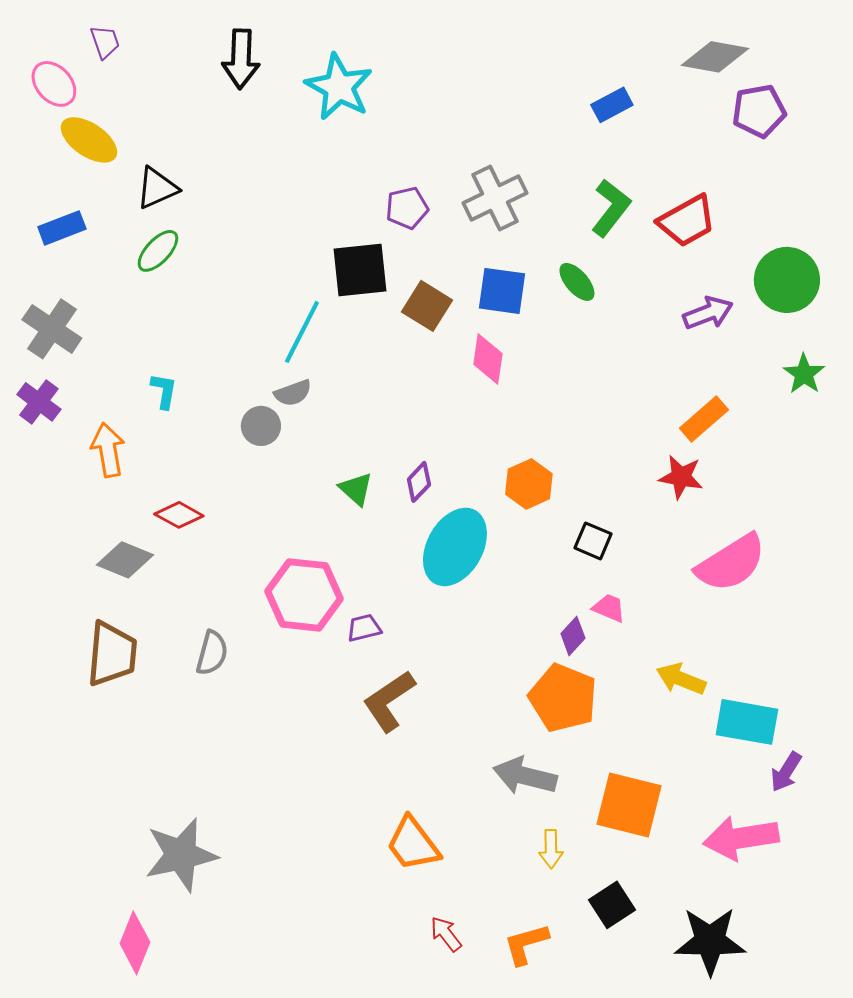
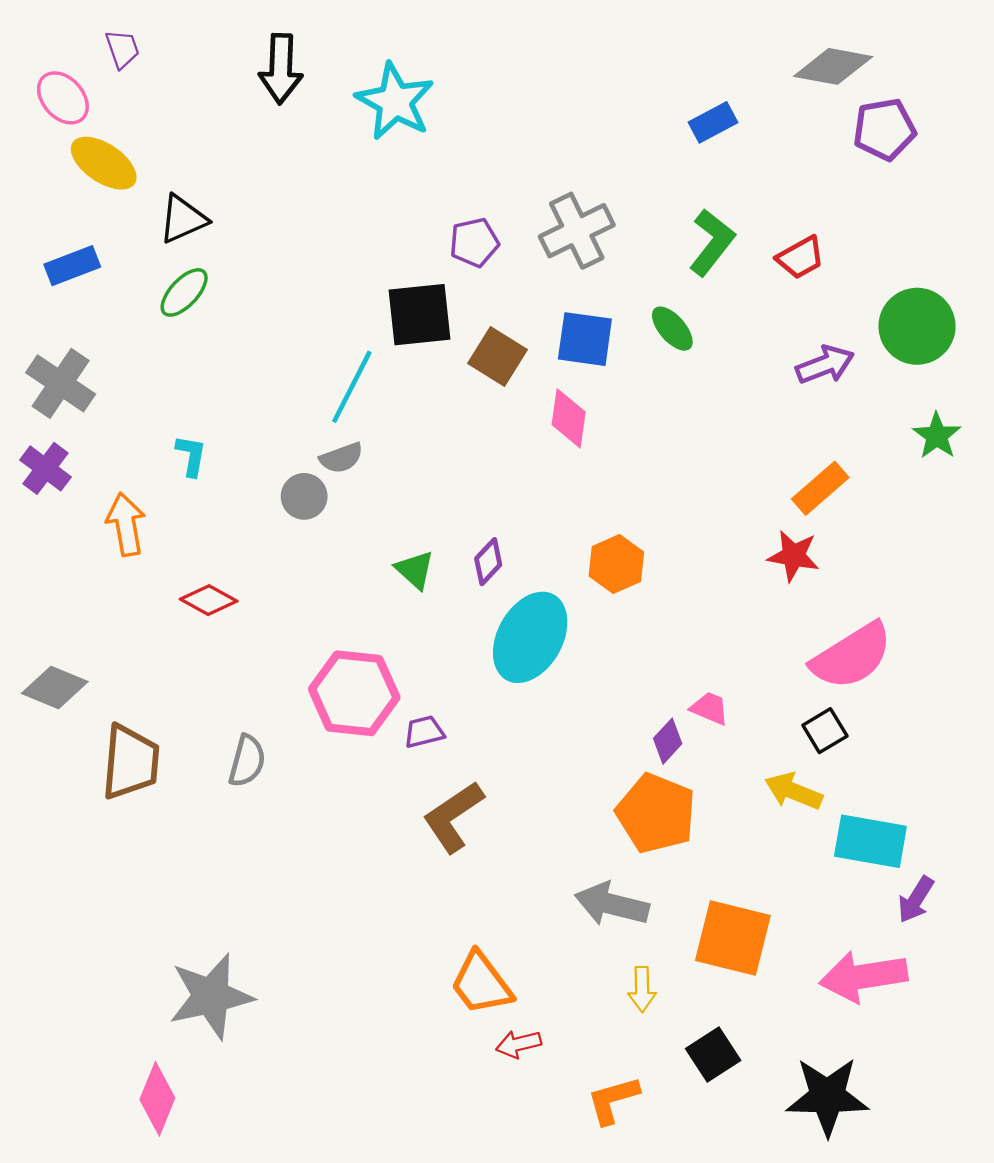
red trapezoid: (687, 221) -> (800, 258), size x0.7
black square: (593, 541) -> (825, 731), moved, turned 36
gray diamond: (125, 560) -> (55, 687), moved
red arrow: (446, 934) -> (519, 1044), moved, turned -66

